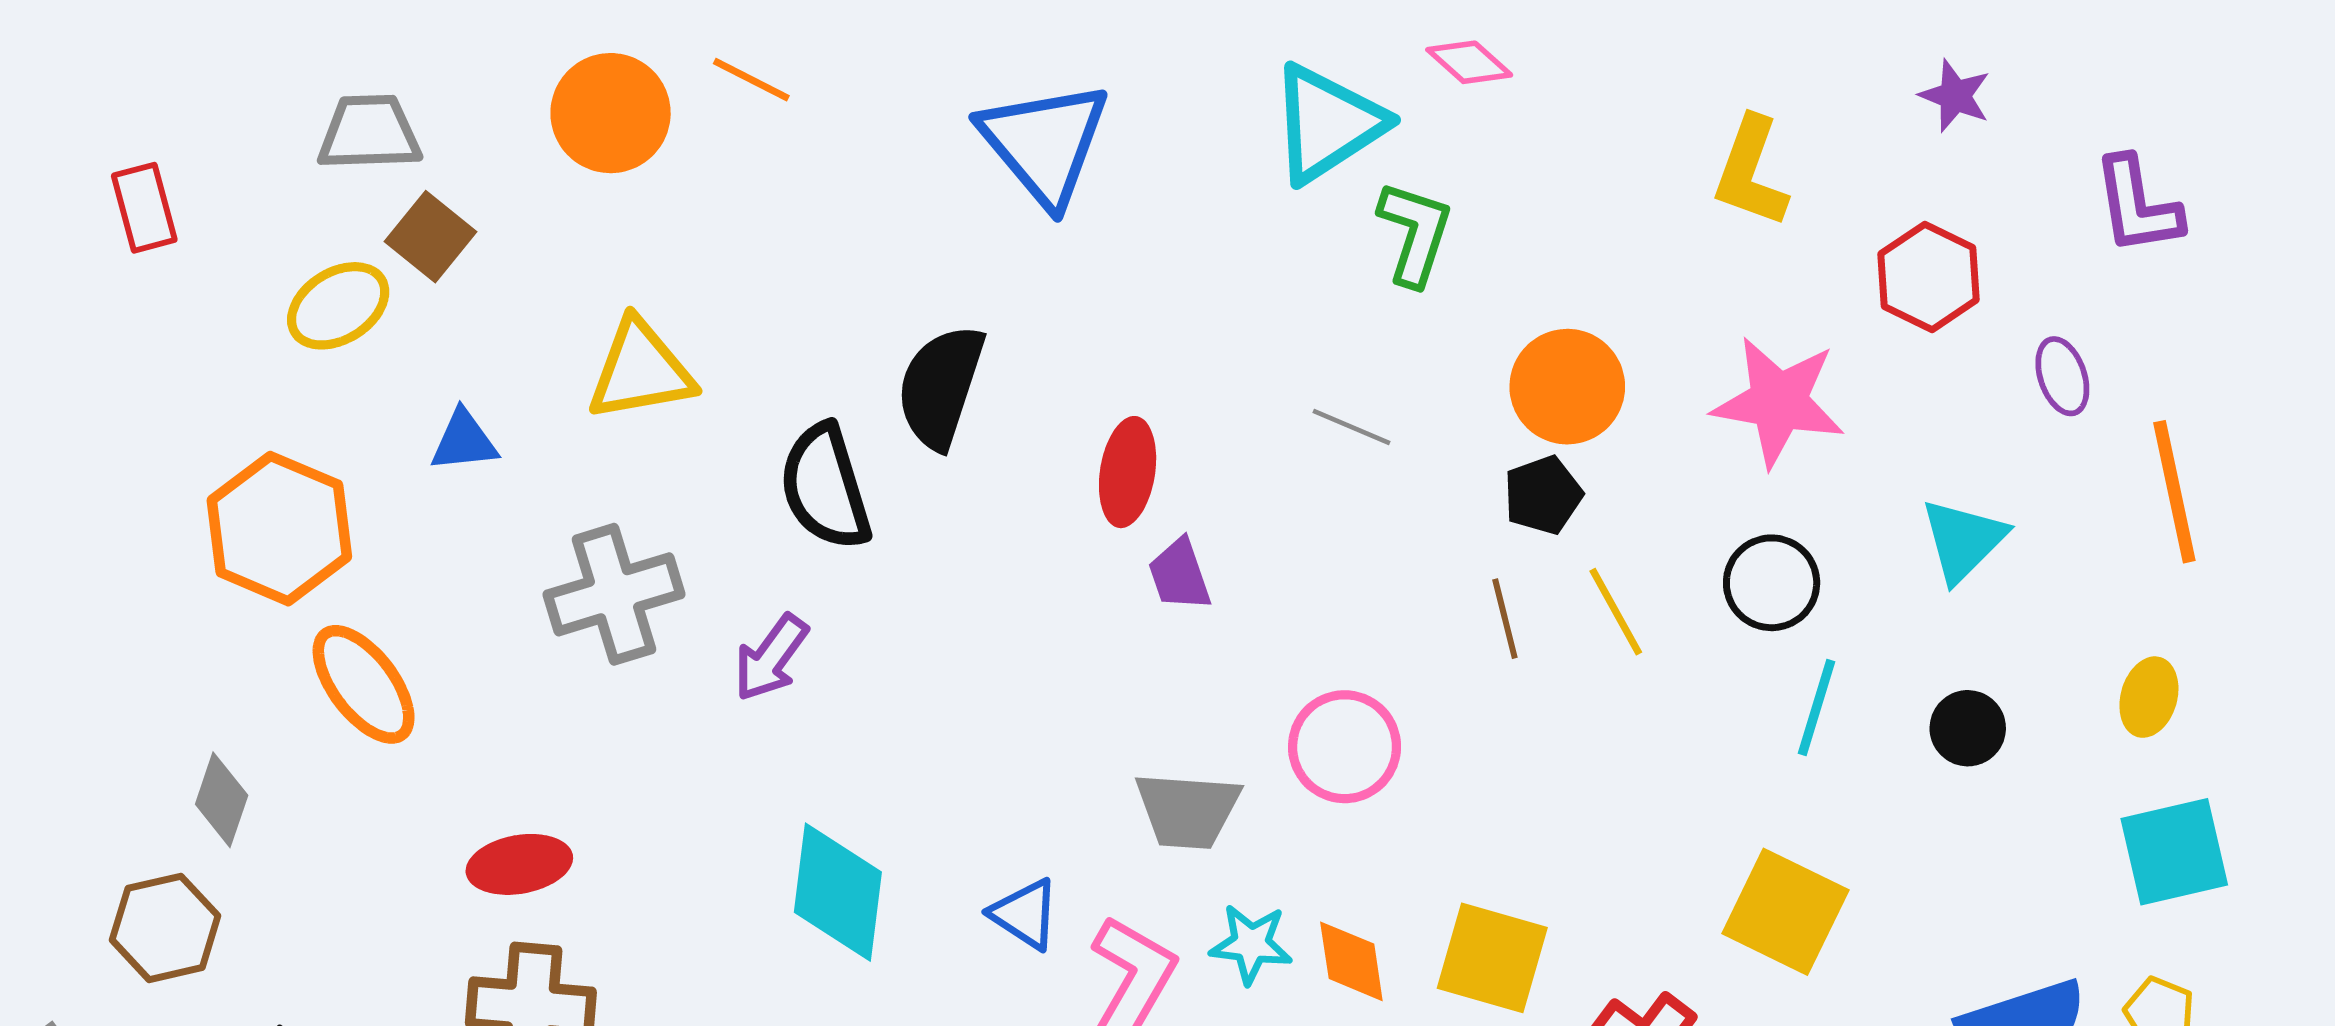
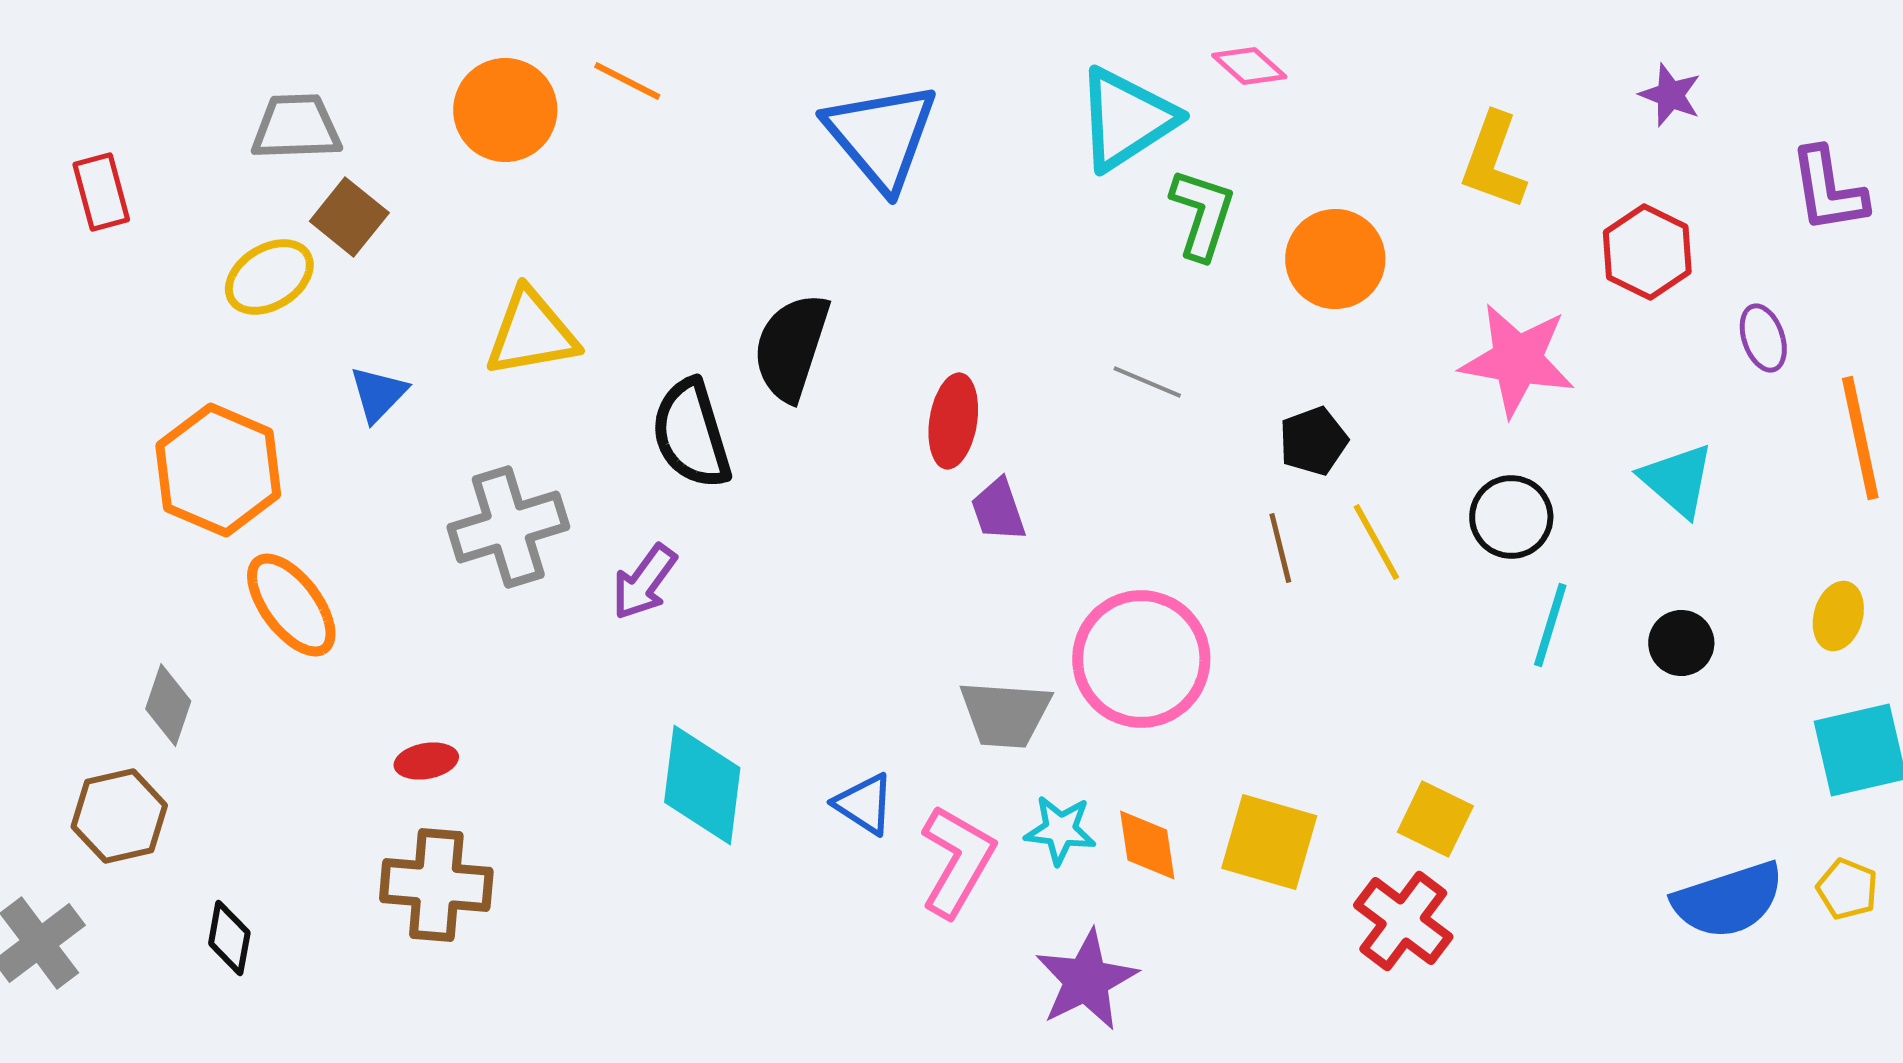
orange circle: (1567, 387) -> (1335, 259), moved
blue triangle: (464, 441) -> (378, 394), turned -40
cyan triangle: (1963, 540) -> (1677, 480), turned -34
pink circle: (1345, 747) -> (1141, 659), size x1.4
red ellipse: (519, 864) -> (426, 761), size x0.7
yellow square: (1785, 912) -> (1435, 819), moved, size x0.7

